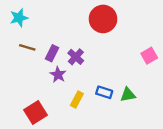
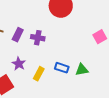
purple cross: (76, 57) -> (38, 38), turned -32
purple star: (58, 75) -> (19, 64), moved

